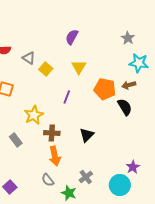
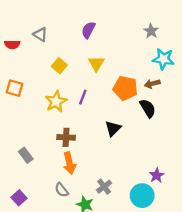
gray triangle: (29, 58) -> (40, 34), moved
yellow star: (34, 115) -> (56, 102), moved
black triangle: (87, 135) -> (113, 128), moved
gray rectangle: (16, 140) -> (26, 155), moved

